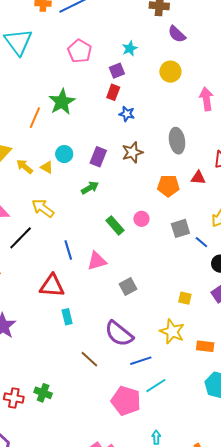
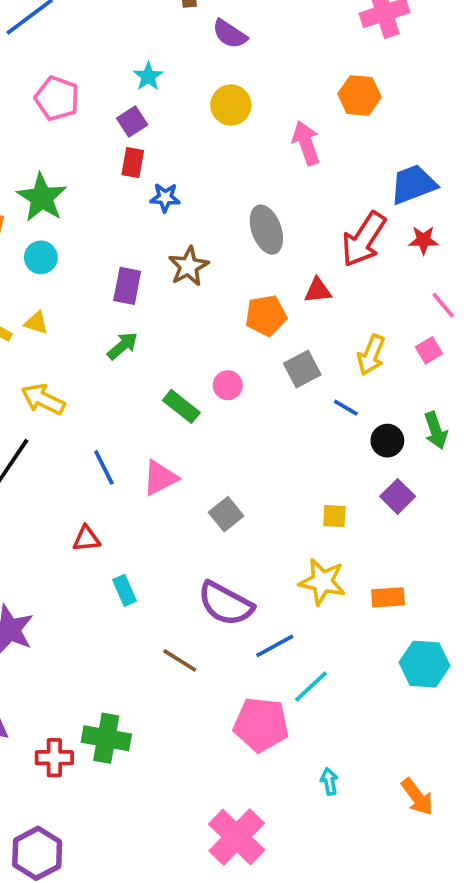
cyan circle: (64, 154) -> (41, 257), moved
gray square: (180, 228) -> (302, 369), moved
red triangle: (52, 286) -> (86, 539), size x0.6
green cross: (43, 393) -> (106, 738), size x1.4

